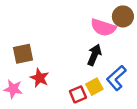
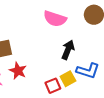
pink semicircle: (103, 27) -> (55, 19), moved
blue L-shape: (116, 78) -> (88, 71), turned -120

